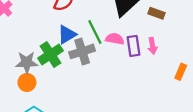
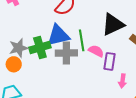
blue triangle: (67, 35) -> (58, 35), size x1.4
pink arrow: (152, 46) -> (122, 81), moved
gray star: (27, 62) -> (19, 48), turned -30

